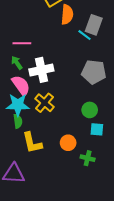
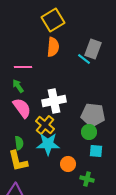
orange semicircle: (67, 15) -> (53, 47), moved
white cross: (41, 70) -> (54, 101), moved
gray pentagon: (94, 72) -> (93, 115), moved
cyan star: (18, 105) -> (48, 144), moved
yellow L-shape: (32, 143) -> (18, 161), moved

